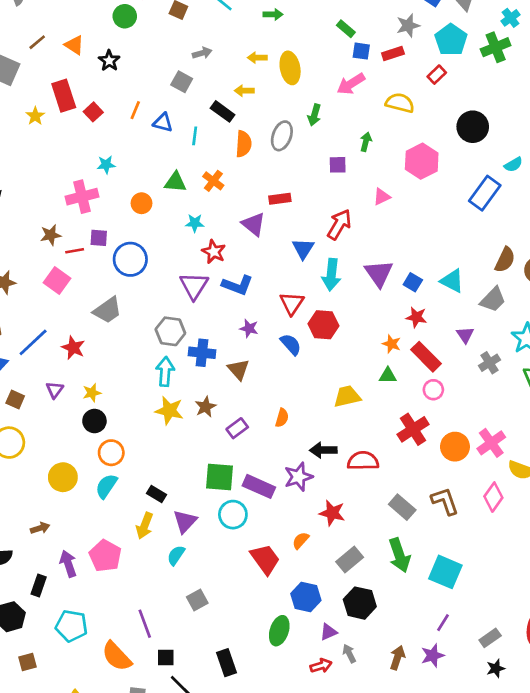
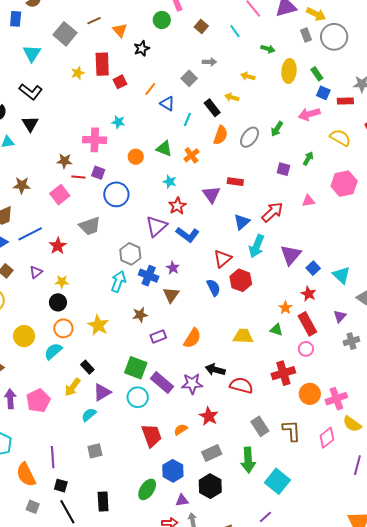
yellow ellipse: (290, 68) -> (289, 71), moved
purple star: (249, 328) -> (173, 268), moved
yellow star: (169, 410) -> (98, 325), moved
orange semicircle: (282, 418) -> (192, 338), size x1.5

